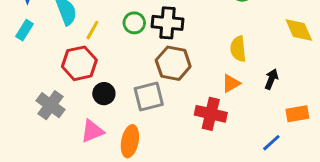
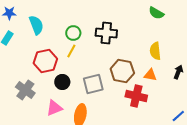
green circle: (134, 23) -> (73, 33), moved
yellow line: (92, 30) -> (71, 51), moved
brown hexagon: (173, 63) -> (122, 71), moved
orange triangle: (231, 83) -> (150, 75), turned 40

